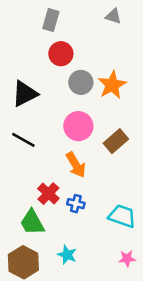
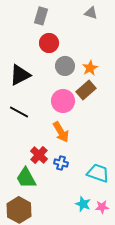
orange star: (112, 85) -> (90, 68), size x0.7
brown rectangle: (116, 141) -> (86, 90), moved
cyan star: (67, 255) -> (83, 204), moved

